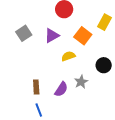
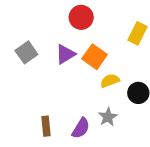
orange square: (83, 36) -> (95, 57), moved
yellow semicircle: (68, 56) -> (110, 81), moved

